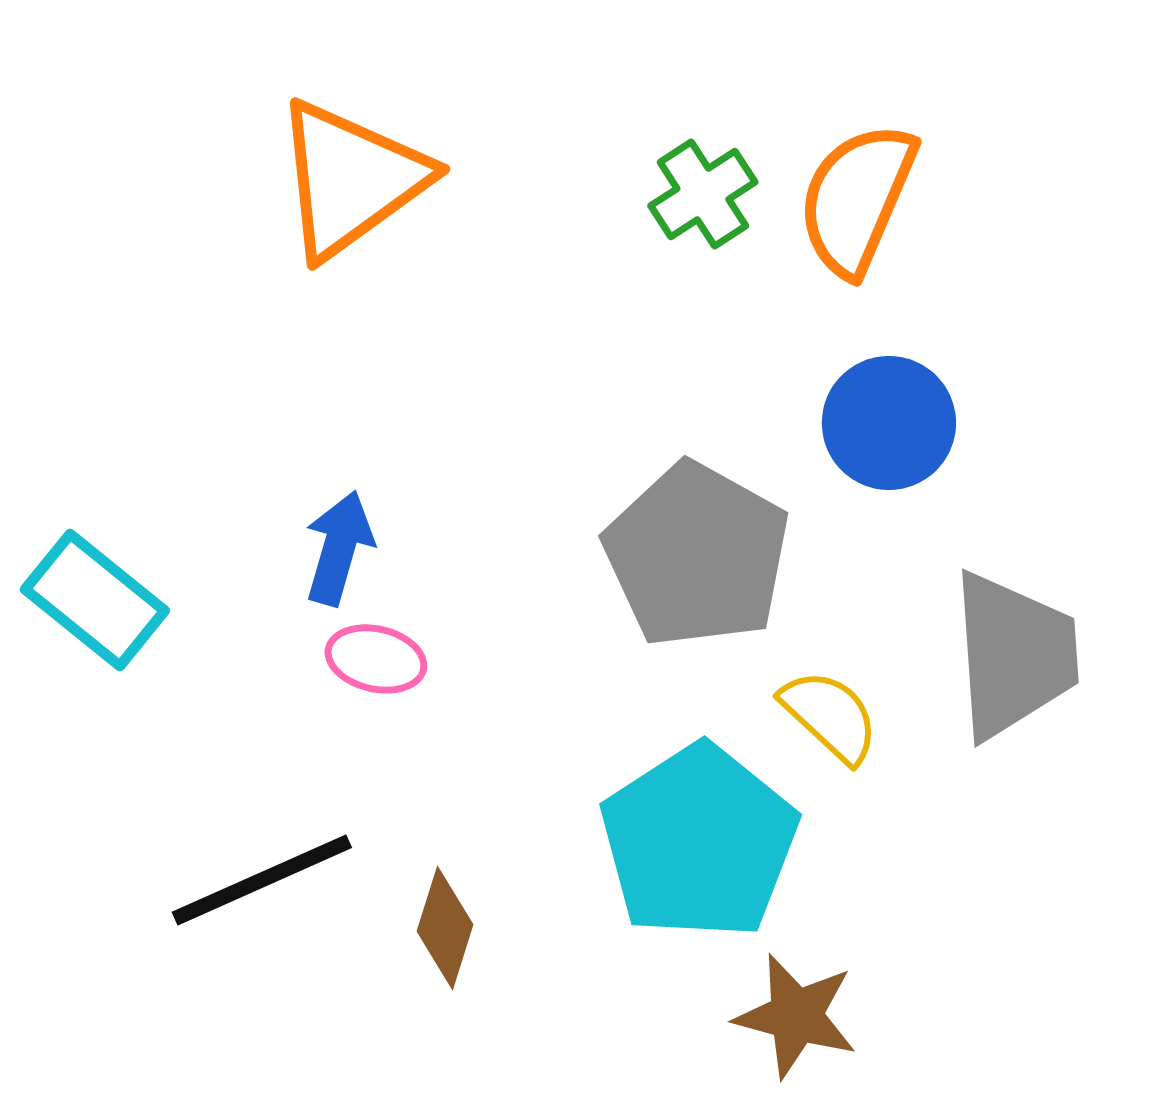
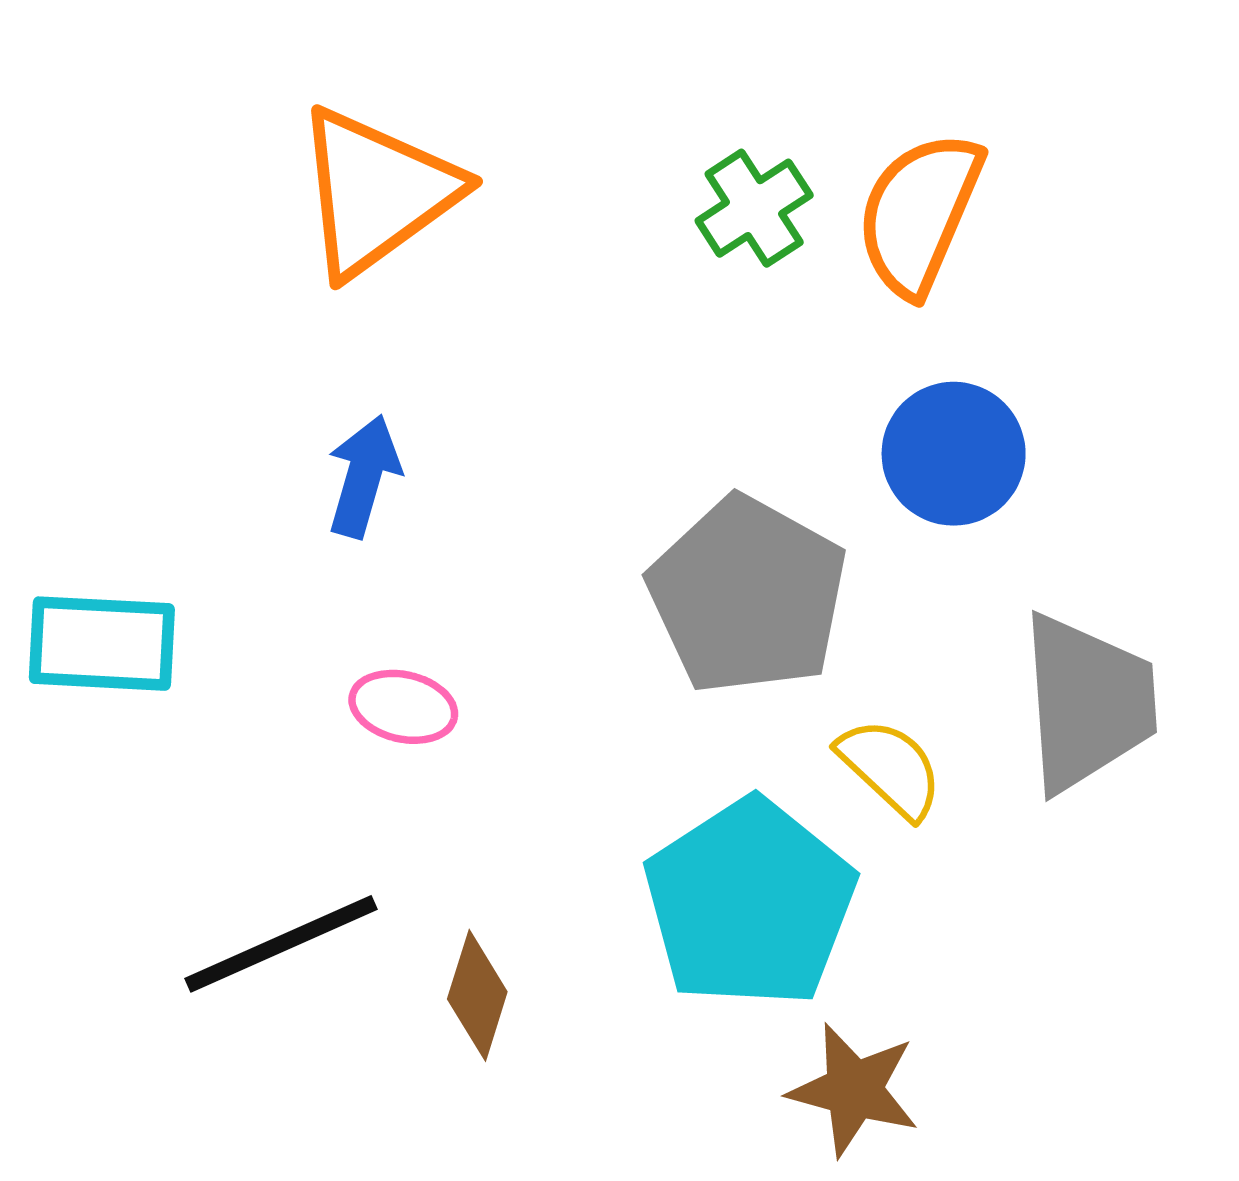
blue arrow: (339, 548) -> (364, 476), moved
cyan rectangle: (95, 600) -> (102, 644), turned -36

